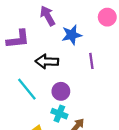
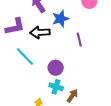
black arrow: (47, 61) -> (40, 32), moved
cyan line: (27, 89) -> (25, 56), moved

